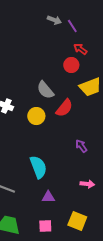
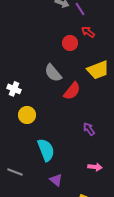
red circle: (71, 65) -> (70, 43), moved
yellow circle: (36, 116) -> (27, 115), moved
purple triangle: (48, 197) -> (56, 180), turned 40

